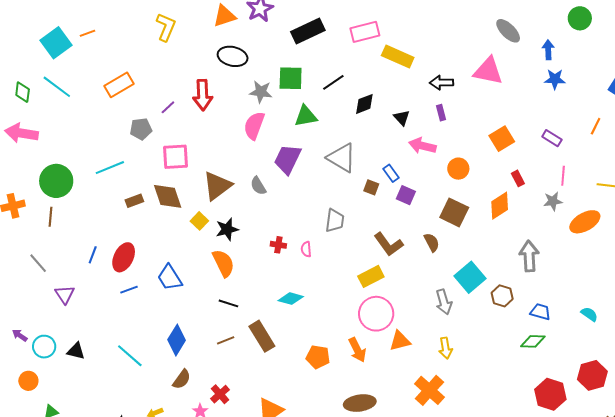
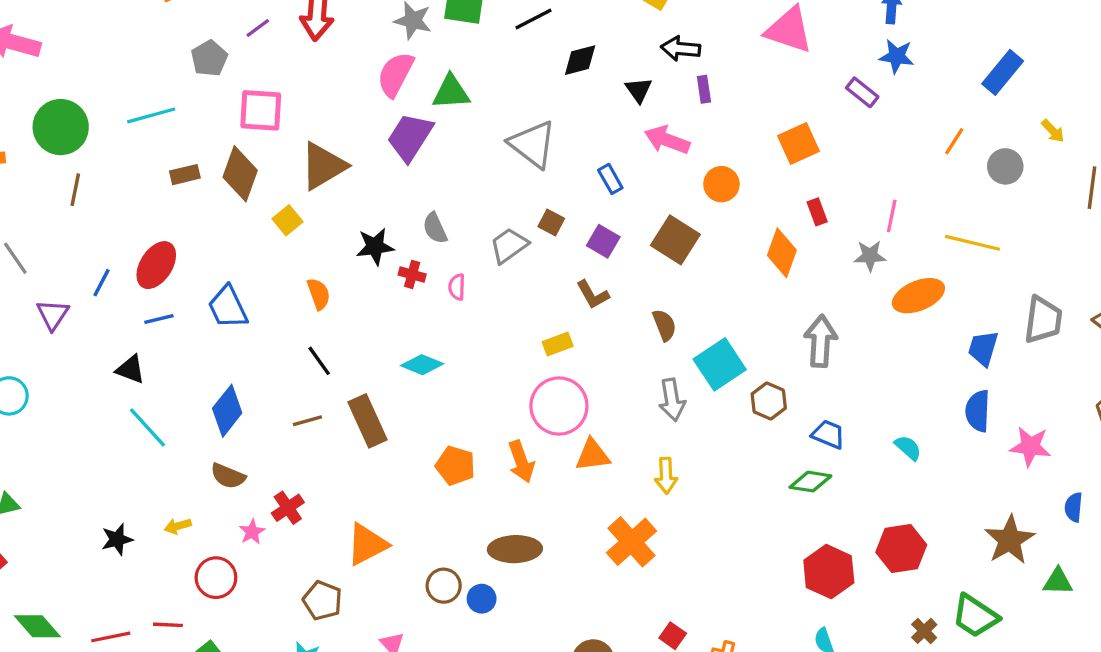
black arrow: (441, 83) -> (681, 49), moved
green triangle: (306, 116) -> (451, 92), moved
gray pentagon: (141, 129) -> (209, 58), turned -30
purple rectangle: (552, 138) -> (862, 92), moved
purple trapezoid: (288, 159) -> (410, 137), moved
gray semicircle: (258, 186) -> (435, 228), moved
brown square: (371, 187) -> (551, 223), moved
purple square: (406, 195) -> (603, 241), moved
brown diamond: (168, 196) -> (240, 174), turned 32
orange diamond: (500, 206) -> (782, 253), turned -44
brown square: (454, 212) -> (675, 240), moved
brown line: (50, 217) -> (75, 190), moved
gray trapezoid: (335, 221) -> (509, 246), turned -140
black star: (227, 229) -> (375, 247), moved
brown semicircle: (432, 242) -> (664, 325), moved
brown L-shape: (389, 244) -> (593, 295), size x0.7
blue line: (93, 255) -> (102, 283), moved
orange semicircle: (223, 263) -> (319, 294), size x0.7
yellow rectangle: (371, 276) -> (558, 344), size x0.7
black line: (228, 303) -> (319, 361), turned 30
black triangle: (76, 351) -> (130, 369), moved
brown semicircle: (182, 379) -> (228, 476), turned 70

